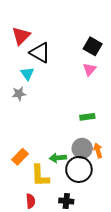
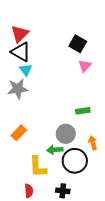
black square: (93, 46) -> (78, 44), moved
black triangle: (40, 53) -> (21, 52), moved
gray star: (19, 94) -> (18, 89), size x1.5
gray circle: (82, 148) -> (66, 134), moved
orange rectangle: (20, 157) -> (19, 133), moved

